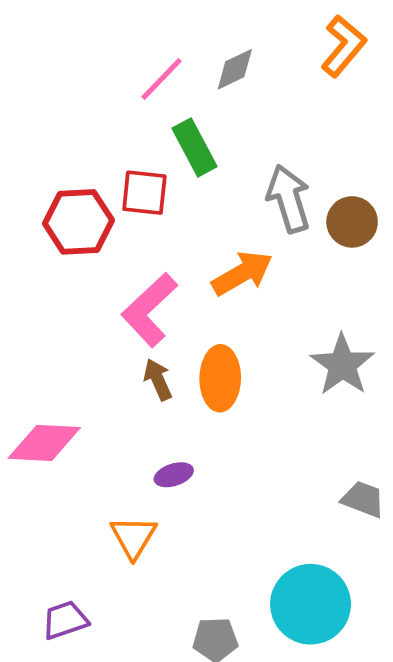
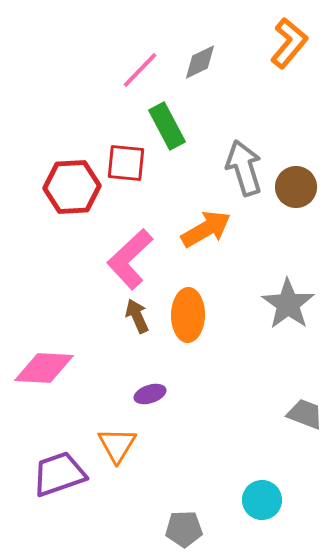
cyan circle: (311, 604) -> (262, 500), size x0.6
purple trapezoid: (65, 620) -> (59, 474), moved, size x1.4

